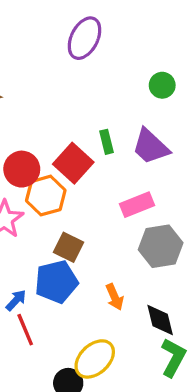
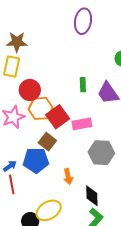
purple ellipse: (84, 38) -> (83, 21), turned -30
red square: (73, 163) -> (58, 117), moved
pink rectangle: (137, 205) -> (82, 124), moved

